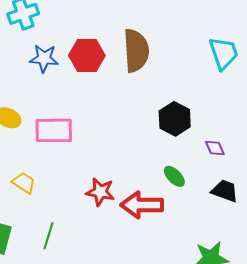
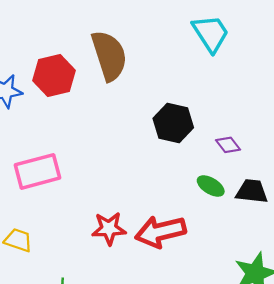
green ellipse: (174, 176) -> (211, 186), moved

